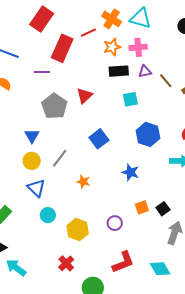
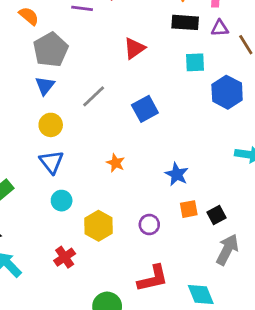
gray pentagon: (54, 106) -> (51, 50), moved
blue hexagon: (148, 134) -> (227, 92), moved
blue triangle: (32, 136) -> (45, 86), moved
gray line: (60, 158) -> (94, 96), moved
blue star: (130, 172) -> (177, 174), moved
red cross: (66, 263) -> (65, 257), moved

